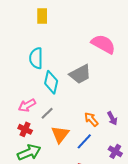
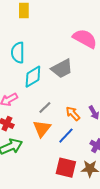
cyan diamond: (51, 82) -> (33, 77), turned 45
gray line: (47, 113) -> (45, 108), moved

